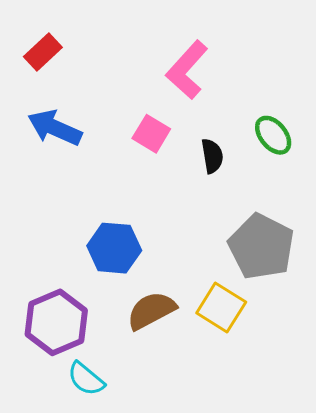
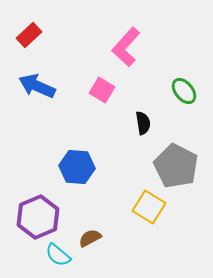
black semicircle: (212, 156) -> (143, 123), moved
brown semicircle: (151, 311) -> (90, 238), moved, size x0.7

